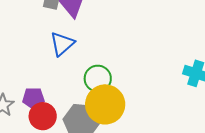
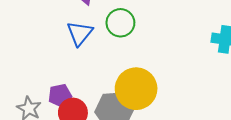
green circle: (98, 79) -> (120, 23), moved

